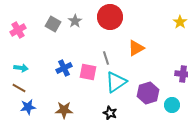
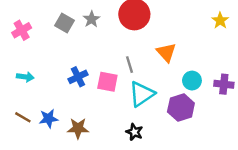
orange triangle: (136, 48) -> (166, 52), turned -42
brown line: (19, 88) -> (23, 117), moved
cyan circle: (172, 105) -> (192, 81), moved
blue star: (28, 107) -> (49, 119), moved

